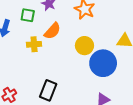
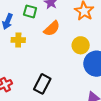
yellow cross: (34, 44) -> (18, 40), moved

